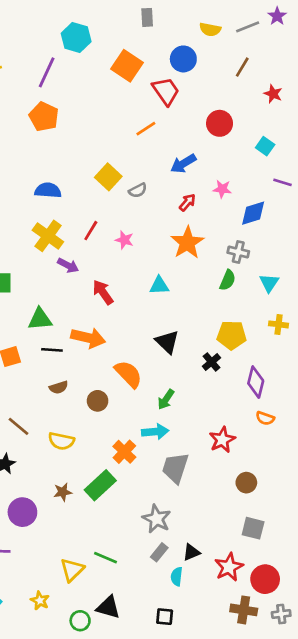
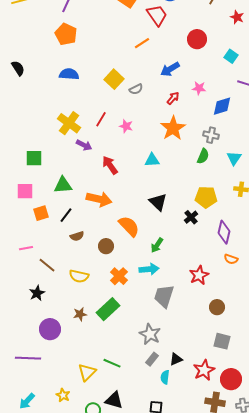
blue semicircle: (48, 190) -> (69, 74), moved
black line: (52, 350) -> (66, 215), moved, turned -56
orange cross: (124, 452) -> (119, 276), moved

